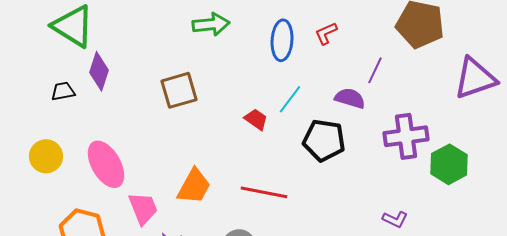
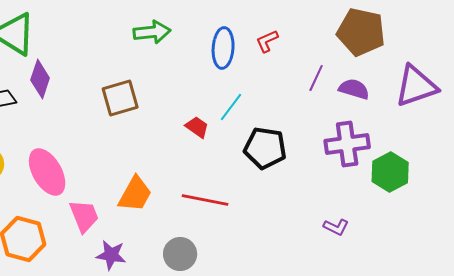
purple semicircle: (350, 98) -> (354, 89), moved

